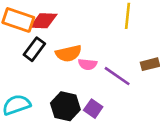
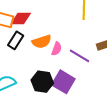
pink semicircle: (88, 64) -> (57, 49), turned -72
purple square: (93, 109) -> (63, 82), size x1.6

